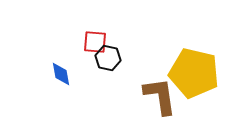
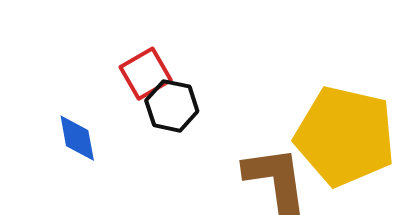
red square: (95, 42) -> (146, 74), turned -35

